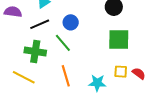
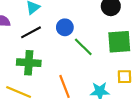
green line: (63, 43) -> (83, 47), moved

